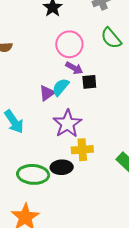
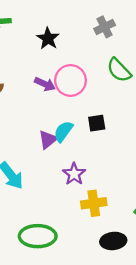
purple arrow: (74, 68) -> (45, 84), moved
purple star: (67, 124) -> (74, 174), size x0.7
black ellipse: (62, 167) -> (113, 241), moved

